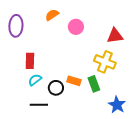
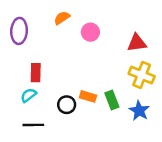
yellow cross: (105, 62) -> (142, 75), moved
cyan semicircle: (35, 80) -> (29, 95), moved
black line: (39, 105) -> (33, 125), moved
blue star: (117, 105) -> (139, 111), moved

